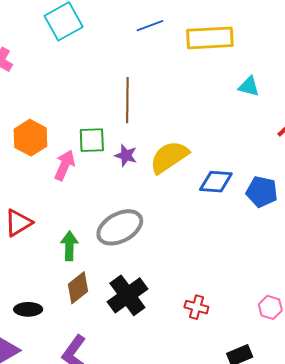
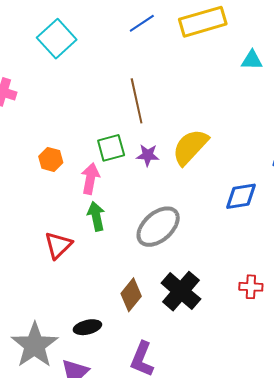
orange hexagon: (30, 138) -> (51, 159), size x0.7
blue diamond: (216, 182) -> (241, 196), moved
green arrow: (69, 246) -> (96, 216), moved

